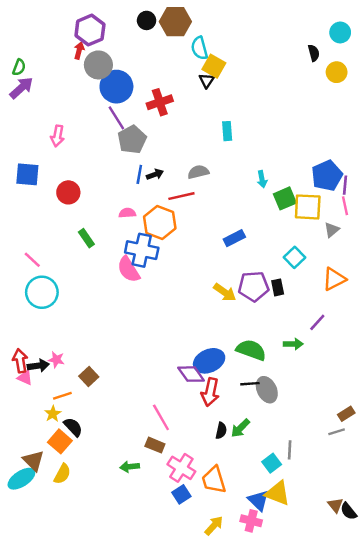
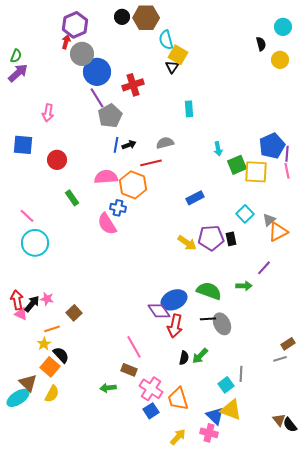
pink semicircle: (127, 213) -> (106, 177), size x1.6
gray triangle: (332, 230) -> (269, 220), moved
blue cross: (142, 250) -> (118, 208), size x0.6
black arrow: (38, 366) -> (32, 304), turned -42

